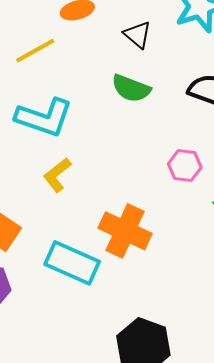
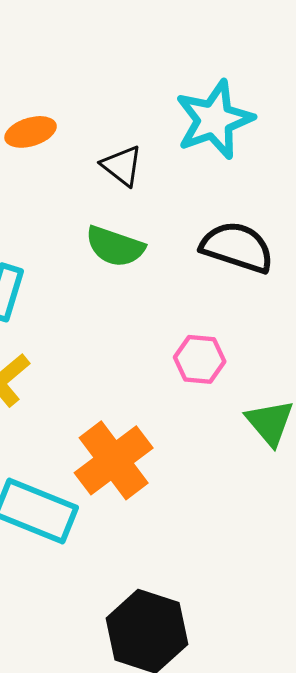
orange cross: (125, 231) -> (114, 460), turned 30

